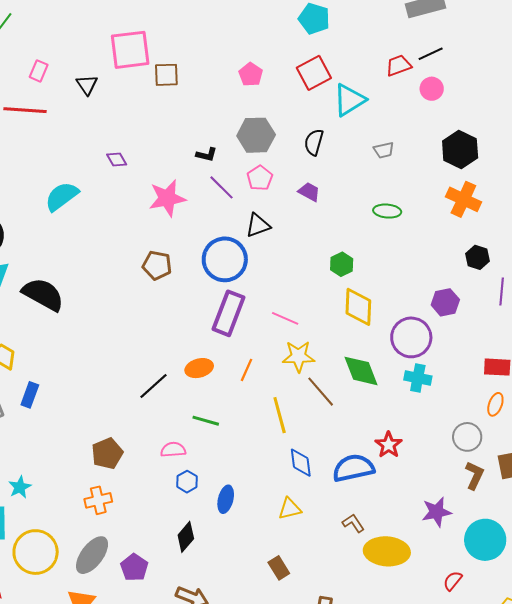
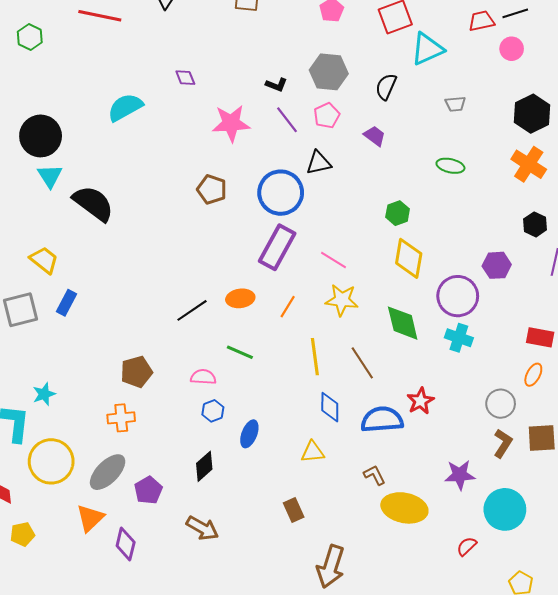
brown line: (321, 392) -> (362, 363), moved

